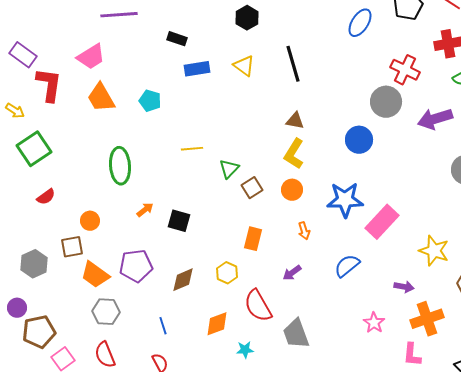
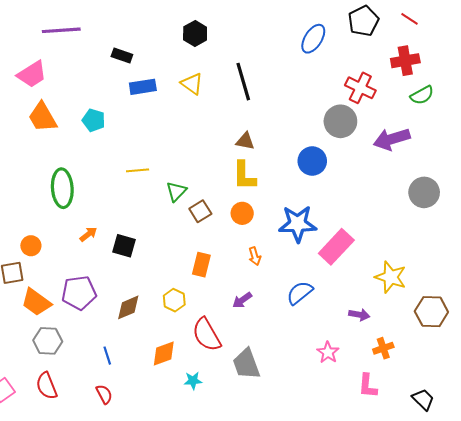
yellow L-shape: (294, 154) -> (244, 176), turned -32
orange cross: (427, 319) -> (383, 348), size x0.6

